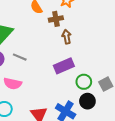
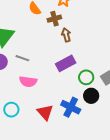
pink semicircle: (13, 84) -> (28, 82), moved

